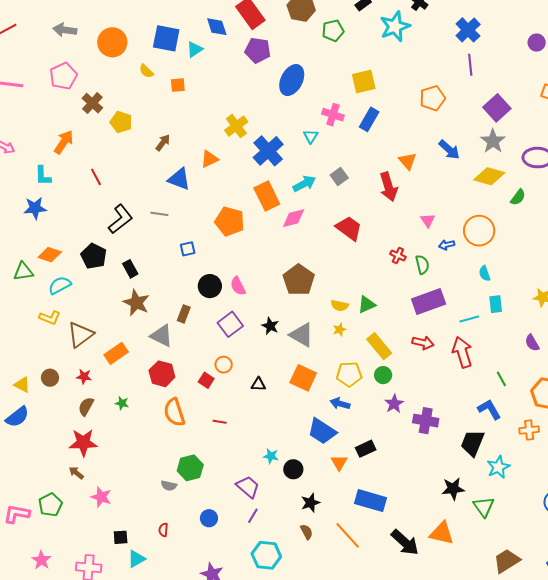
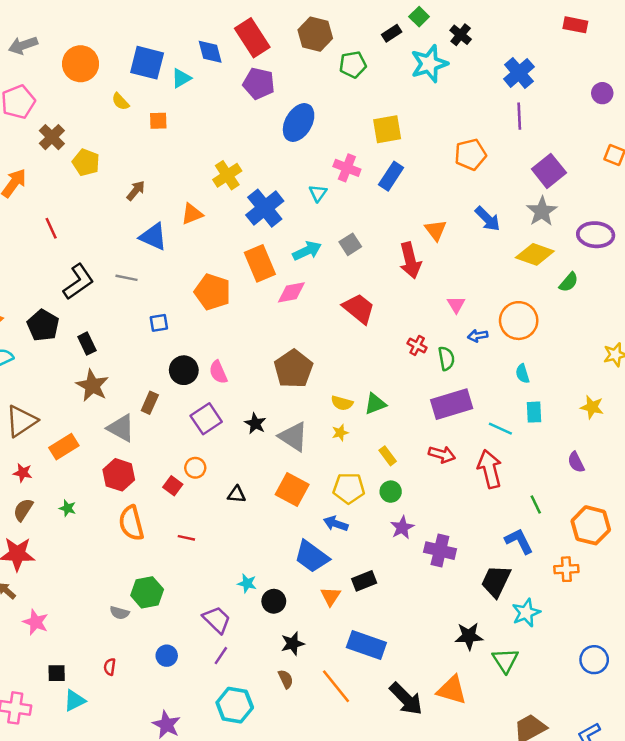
gray arrow: (65, 30) -> (23, 45), turned -30
cyan line: (469, 319) -> (500, 429), turned 36
yellow rectangle: (379, 346) -> (388, 456), size x0.6

